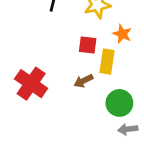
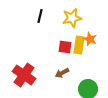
yellow rectangle: (107, 62) -> (79, 45), moved

